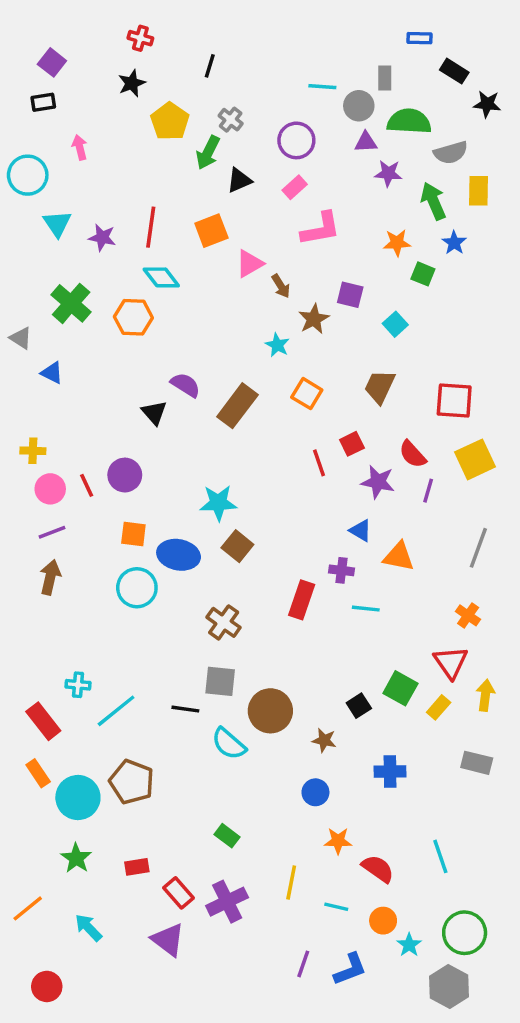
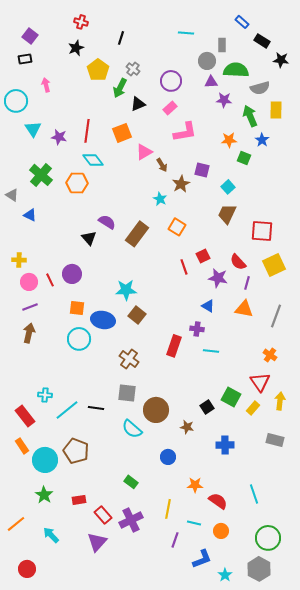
blue rectangle: (420, 38) -> (242, 22), turned 40
cyan line: (322, 87) -> (186, 33), moved
brown trapezoid: (380, 387) -> (227, 214), moved
orange triangle: (399, 557) -> (244, 309), moved
black line: (185, 709) -> (96, 408), moved
blue circle: (315, 792) -> (168, 457), moved
purple triangle: (168, 940) -> (97, 542), turned 35
cyan star: (409, 945) -> (225, 575), moved
purple line: (303, 964) -> (175, 540), moved

